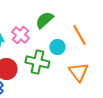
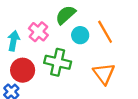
cyan circle: (57, 47) -> (80, 35), moved

